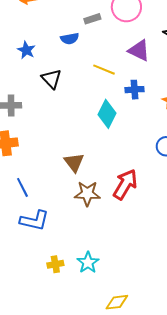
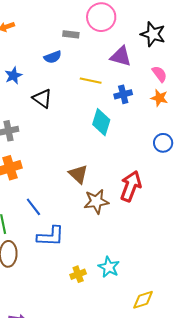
gray rectangle: (92, 19) -> (71, 34), turned 35
blue star: (26, 50) -> (13, 76), turned 30

